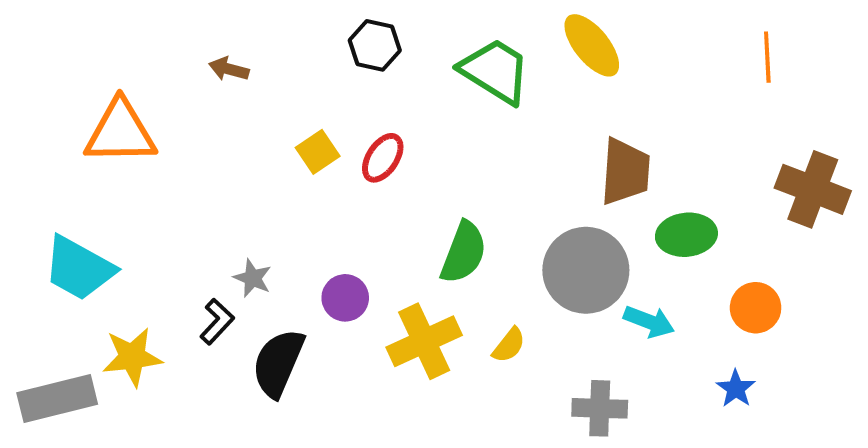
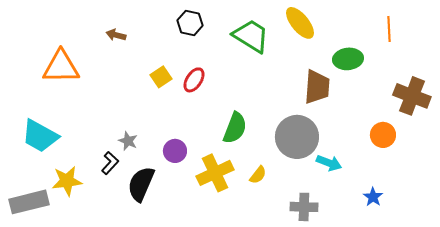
green ellipse: (686, 235) -> (348, 59), moved
orange circle: (756, 308) -> (383, 135), moved

